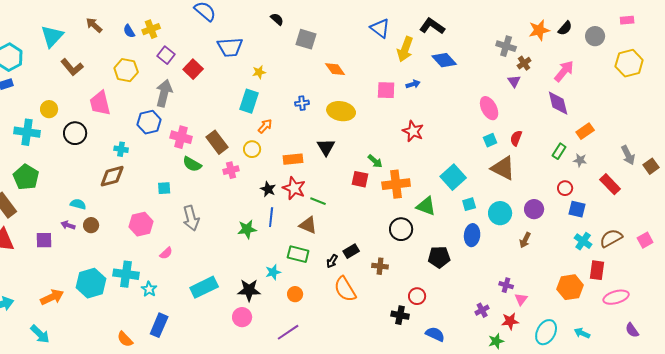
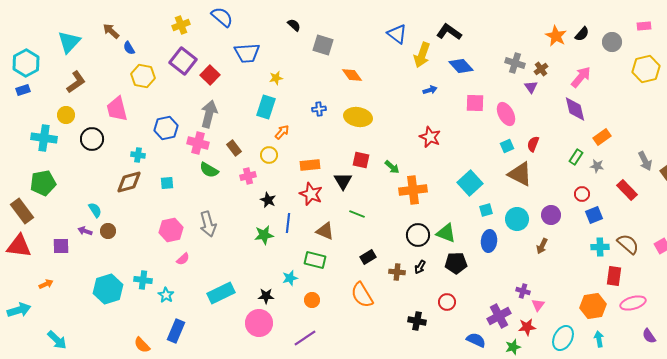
yellow cross: (151, 29) -> (181, 25), moved
orange star: (539, 30) -> (556, 36), turned -30
blue semicircle: (129, 31) -> (129, 48), moved
gray cross: (506, 46) -> (515, 63), moved
purple square: (166, 55) -> (183, 61), size x1.5
brown L-shape: (72, 67) -> (76, 82), moved, turned -85
pink square: (386, 90) -> (475, 103), moved
gray arrow: (164, 93) -> (209, 114), moved
brown rectangle: (217, 142) -> (234, 148), size x0.7
black triangle: (326, 147) -> (343, 181), moved
green pentagon: (26, 177) -> (43, 183), turned 30
red square: (360, 179) -> (361, 160), moved
cyan square: (164, 188) -> (167, 183), moved
black star: (268, 189) -> (268, 200), moved
green line: (318, 201) -> (357, 214), moved
cyan semicircle: (78, 204) -> (95, 210), turned 42
green triangle: (426, 206) -> (446, 233), moved
blue square: (577, 209) -> (594, 215), turned -36
pink hexagon: (141, 224) -> (171, 230), moved
brown semicircle: (611, 238) -> (628, 244), turned 70
cyan cross: (583, 241) -> (600, 247), turned -36
black arrow: (332, 261) -> (420, 267), moved
cyan cross: (126, 274) -> (143, 280), size x0.7
orange hexagon: (570, 287) -> (593, 306), moved
black star: (249, 290) -> (266, 296), size x0.7
red circle: (417, 296) -> (447, 302), moved
orange arrow: (52, 297) -> (46, 284), moved, size x0.6
purple cross: (482, 310) -> (499, 316), size x1.6
pink circle: (242, 317) -> (259, 323), size x1.4
cyan arrow: (582, 333) -> (599, 339), turned 56
blue semicircle: (435, 334) -> (476, 340), moved

